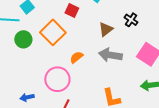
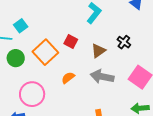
red square: (72, 11) -> (71, 42), moved
pink circle: (57, 79) -> (32, 94), moved

